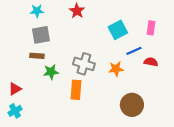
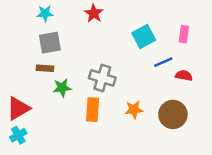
orange star: (116, 69) -> (134, 110), moved
red triangle: (15, 89) -> (18, 108), size x1.5
brown circle: (132, 105) -> (173, 114), moved

